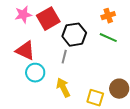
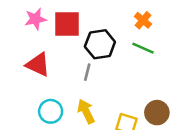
orange cross: (108, 16) -> (143, 20), turned -32
red square: (48, 19) -> (67, 24), turned 30
cyan circle: (35, 73) -> (51, 111), moved

